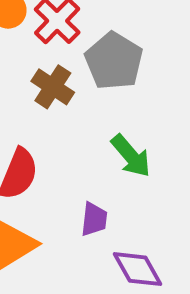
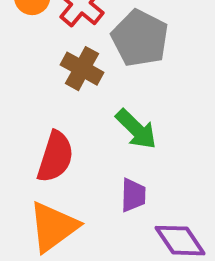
green arrow: (131, 156) -> (136, 129), moved

